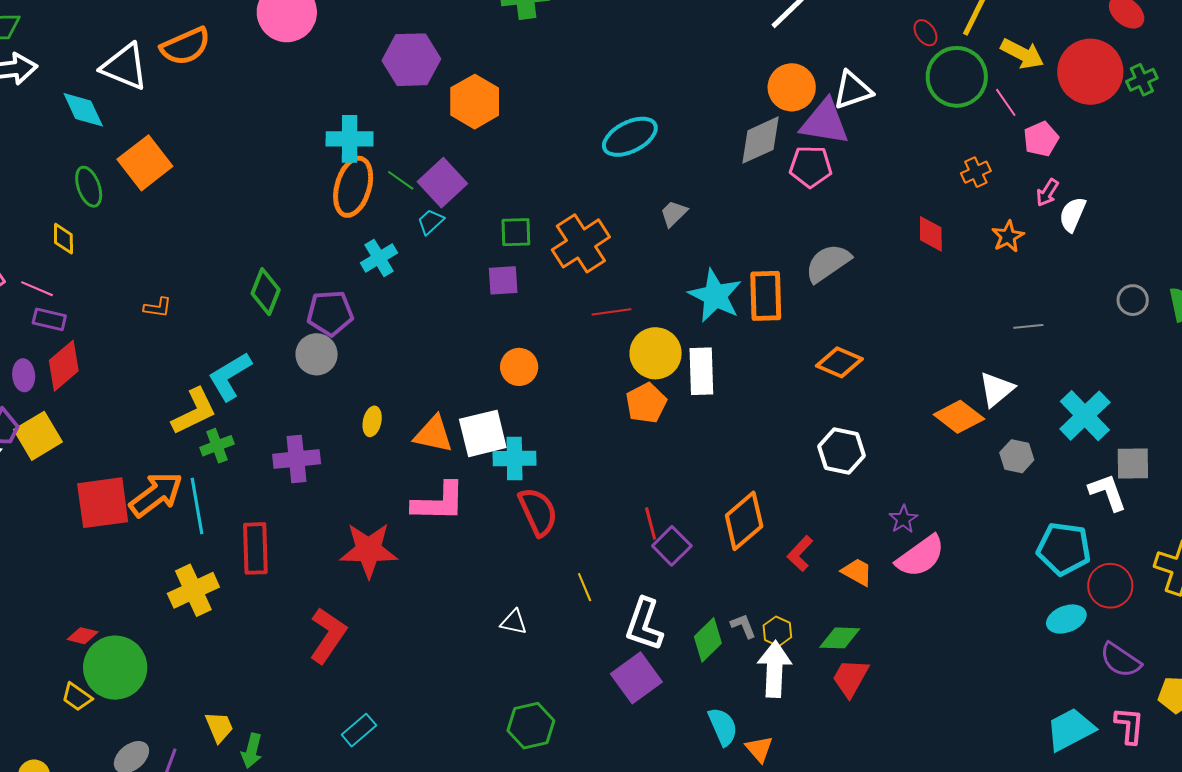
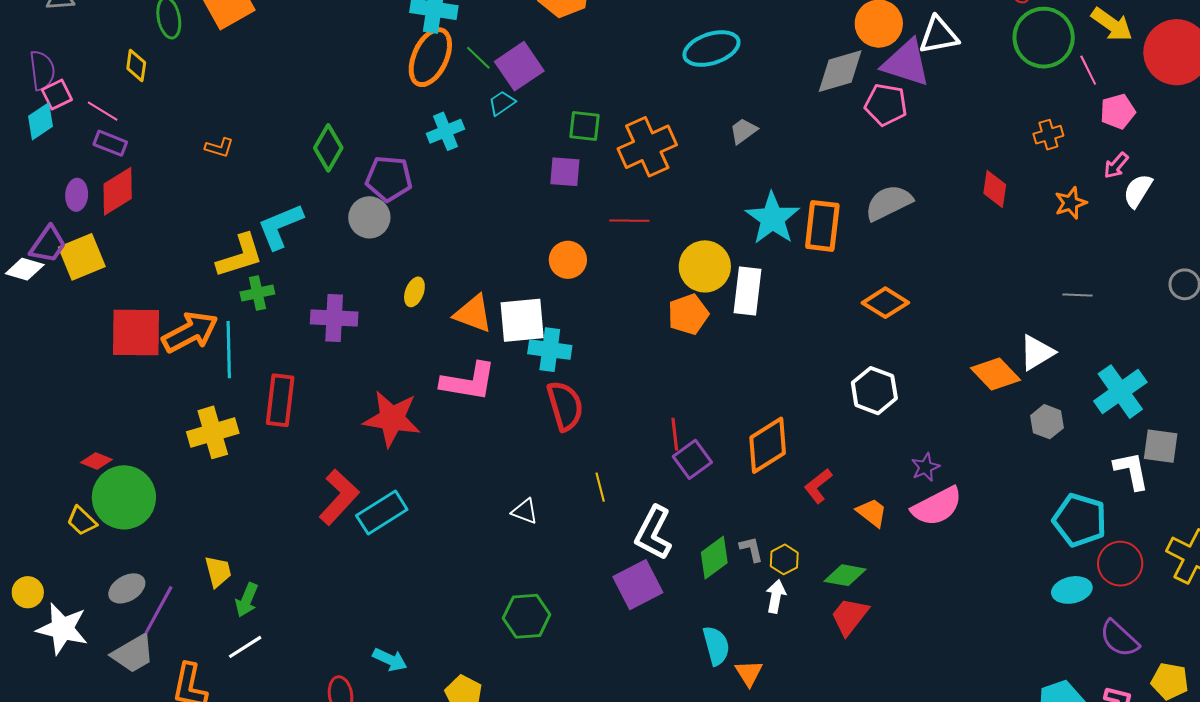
red line: (611, 312) -> (629, 221), moved
white arrow: (774, 669) -> (776, 596), size x0.6
cyan rectangle: (359, 730) -> (382, 513), moved, size x1.4

